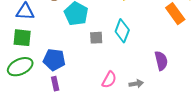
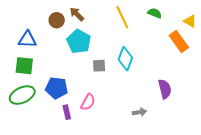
pink semicircle: (109, 80) -> (88, 102), moved
purple rectangle: (55, 84) -> (67, 112), moved

